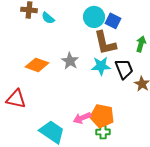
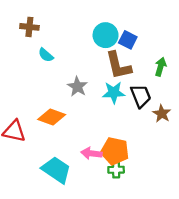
cyan semicircle: (48, 18) -> (46, 55), moved
orange diamond: (37, 65) -> (52, 117), moved
pink arrow: (82, 118) -> (91, 153), turned 30

